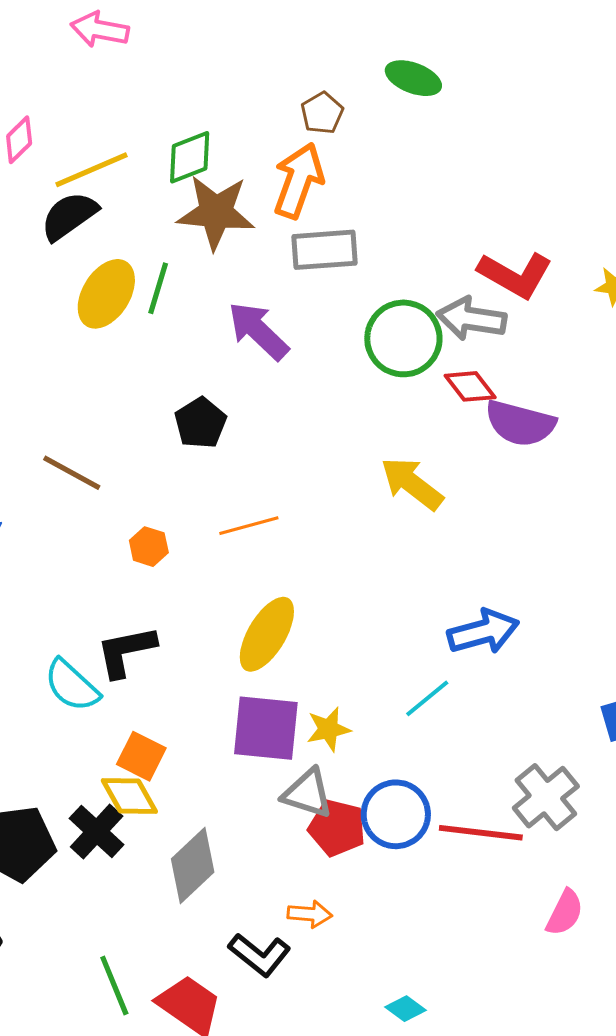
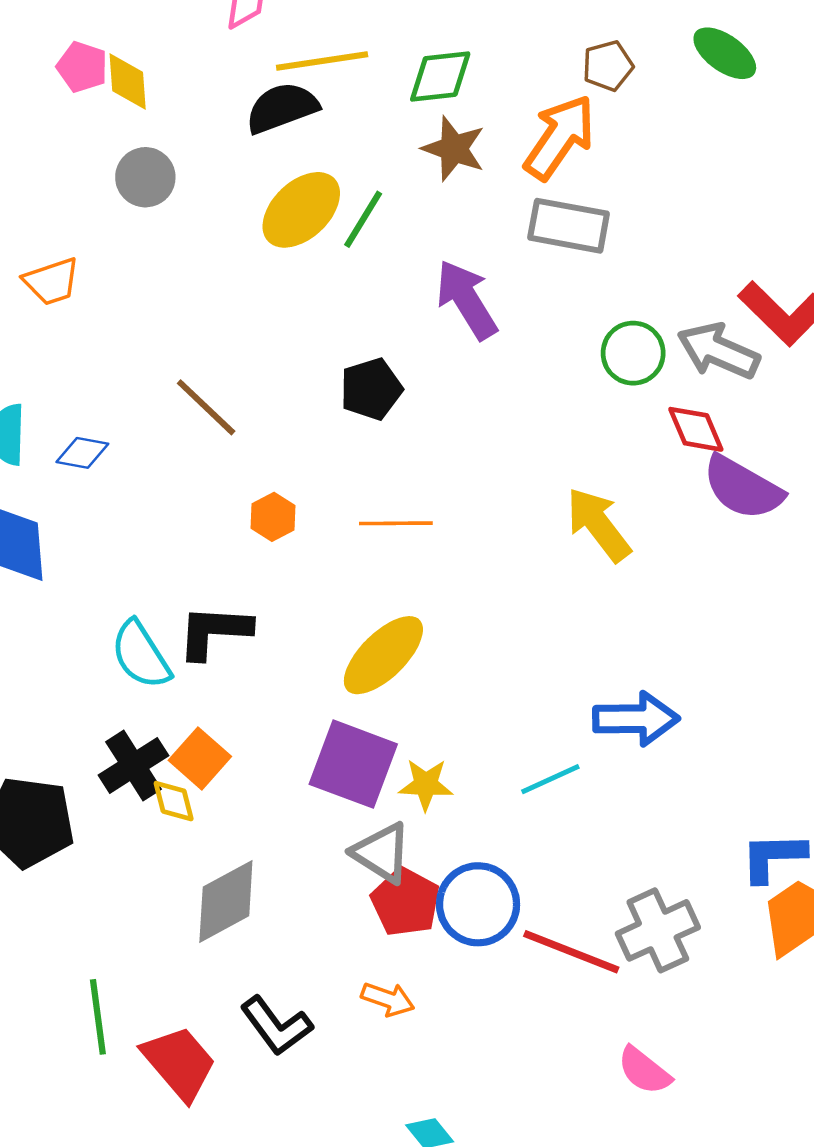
brown star: (216, 212) -> (454, 149), size x0.7
green circle: (403, 338) -> (633, 353), size x0.7
yellow diamond: (129, 796) -> (174, 801), size x0.7
black cross: (97, 831) -> (133, 765), moved
pink semicircle: (565, 913) -> (644, 1071), turned 87
orange arrow: (310, 914) -> (388, 999), moved

